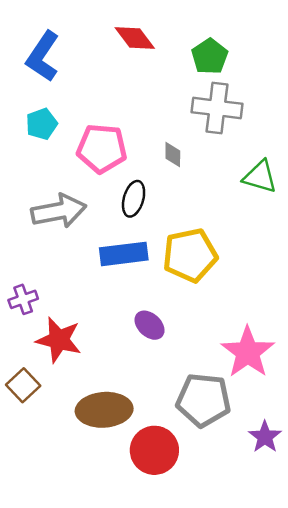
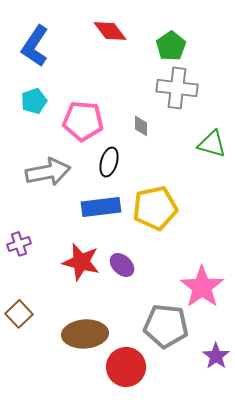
red star: (59, 340) -> (81, 262), moved

